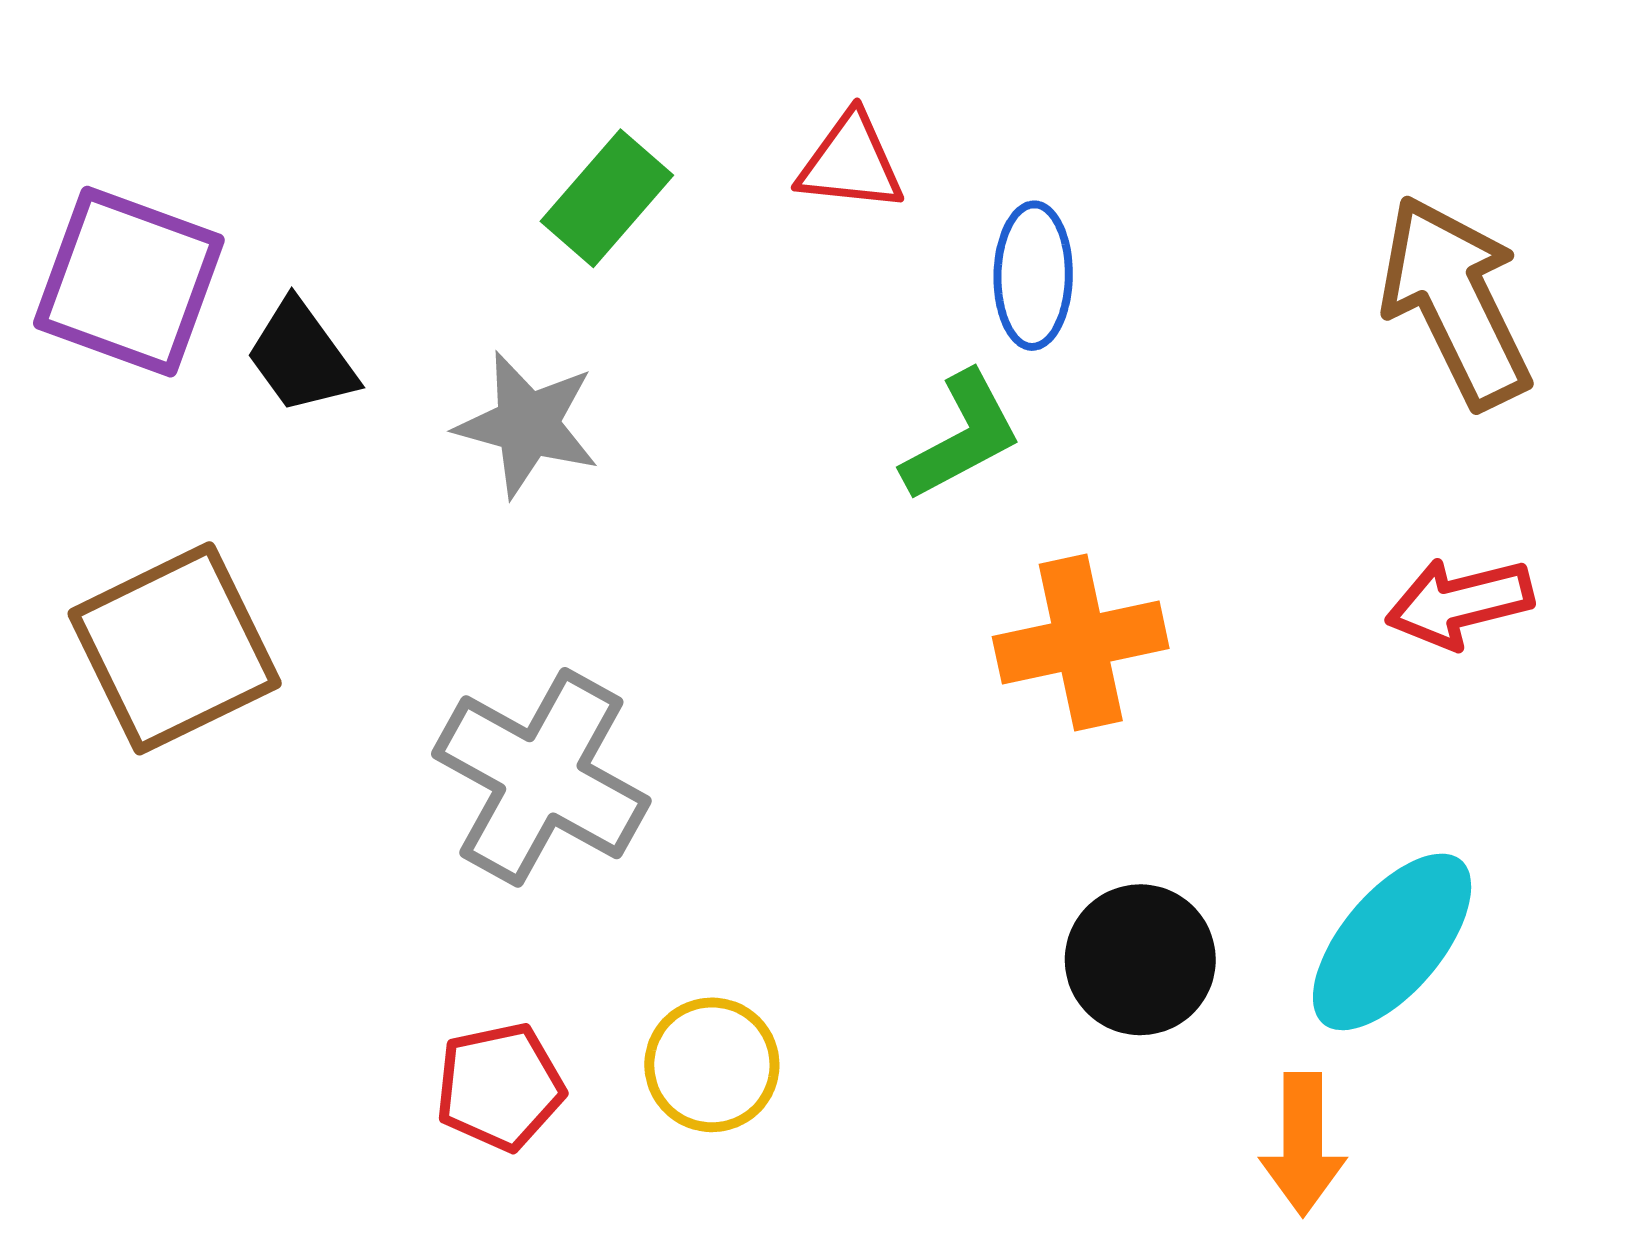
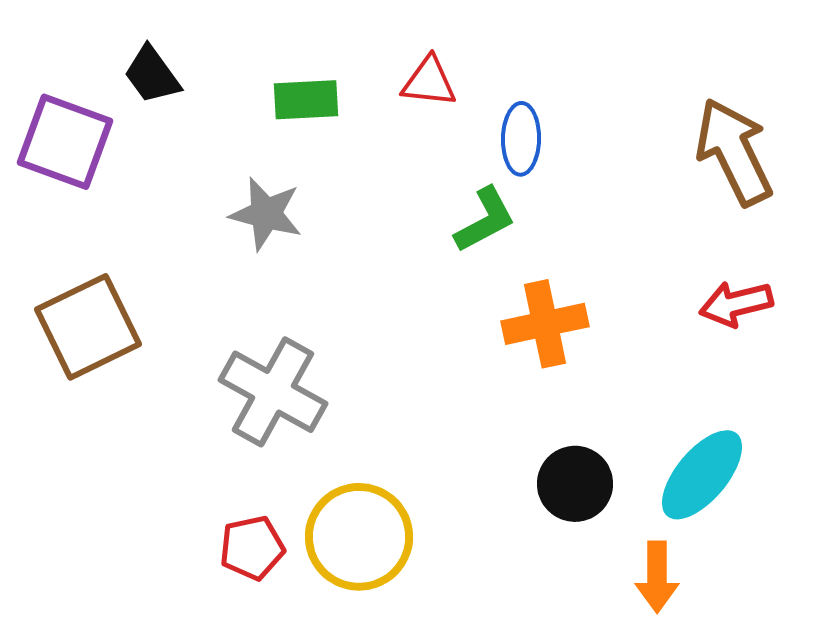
green rectangle: (607, 198) -> (306, 100), turned 46
black trapezoid: (301, 357) -> (152, 75), moved
yellow circle: (712, 1065) -> (359, 537), size x1.6

